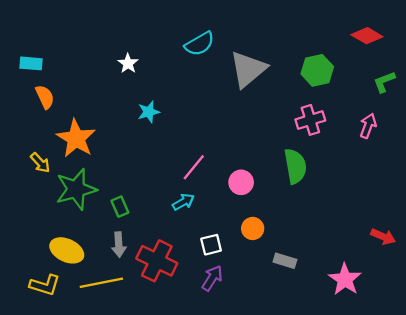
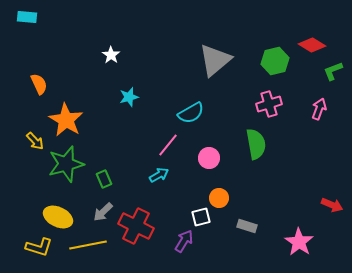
red diamond: (367, 36) -> (312, 45), moved
cyan semicircle: (200, 44) -> (191, 113), moved
cyan rectangle: (31, 63) -> (27, 17), moved
gray arrow: (119, 245) -> (103, 212), turned 50
white square: (211, 245) -> (201, 217), moved

